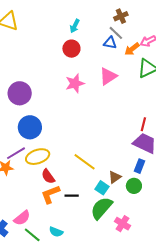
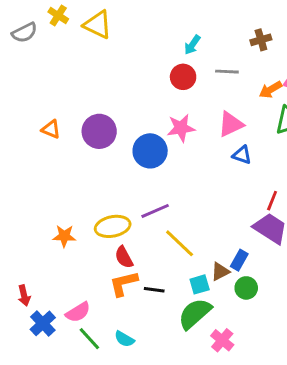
gray line: (116, 33) -> (227, 72), moved, turned -49
blue triangle: (110, 43) -> (242, 155), moved
blue circle: (30, 127) -> (150, 151), moved
purple line: (16, 153) -> (155, 211), moved
blue rectangle: (140, 166) -> (239, 260), moved
cyan square: (102, 188) -> (200, 284), turned 32

